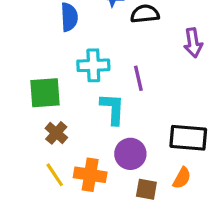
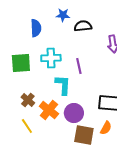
green square: (45, 93) -> (21, 63), moved
orange cross: (90, 175) -> (49, 110), moved, turned 30
brown square: (146, 189) -> (84, 135), size x1.5

